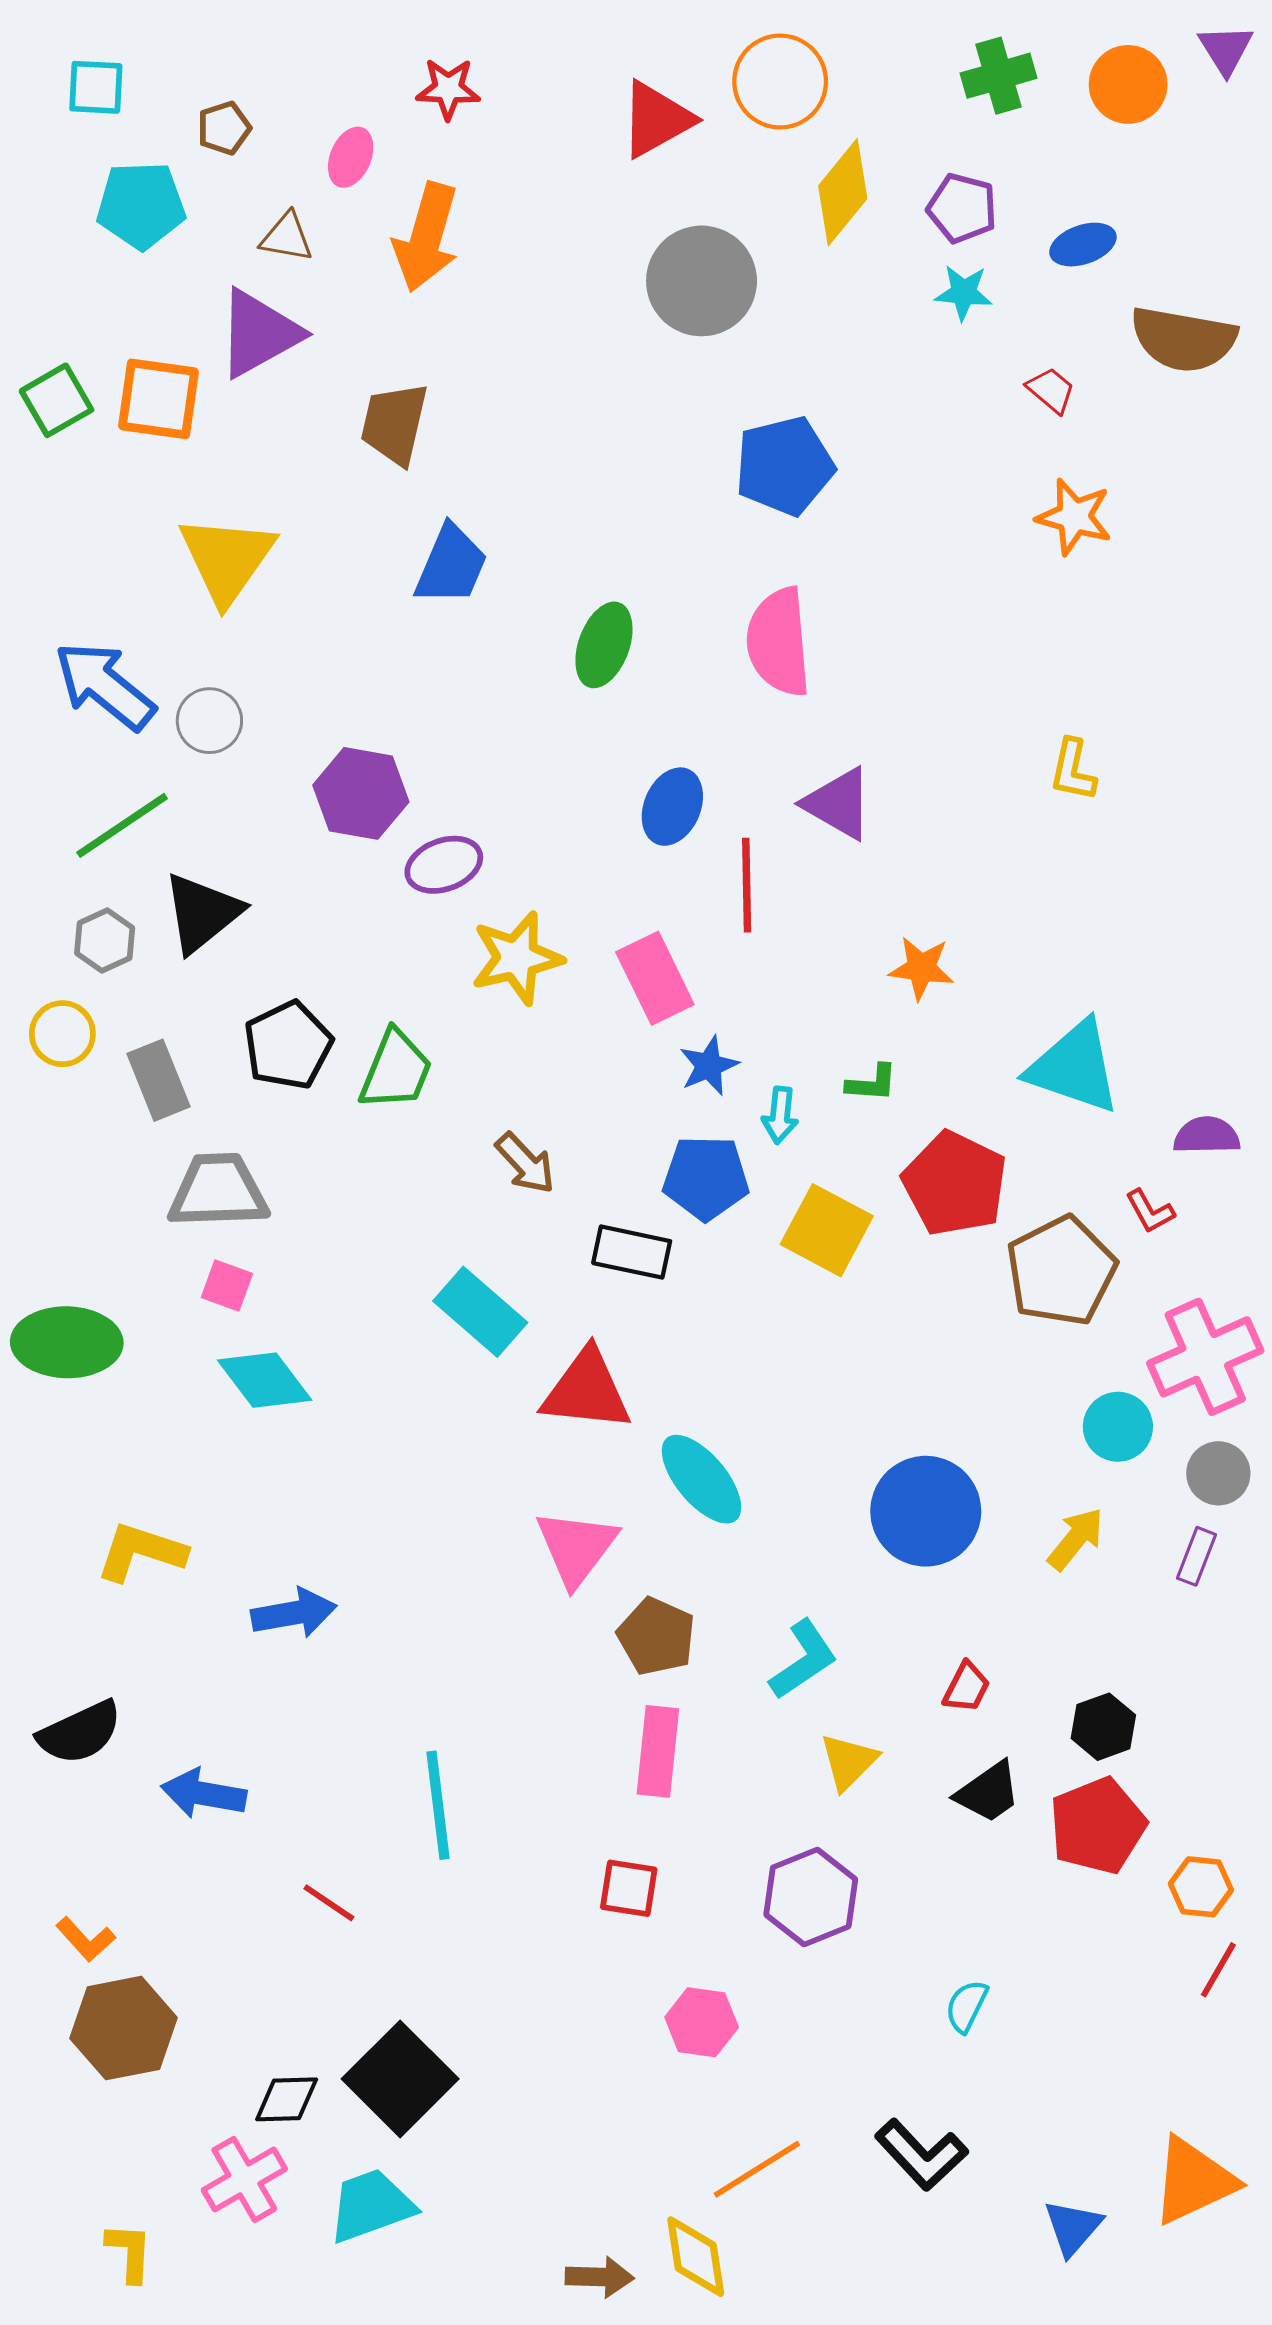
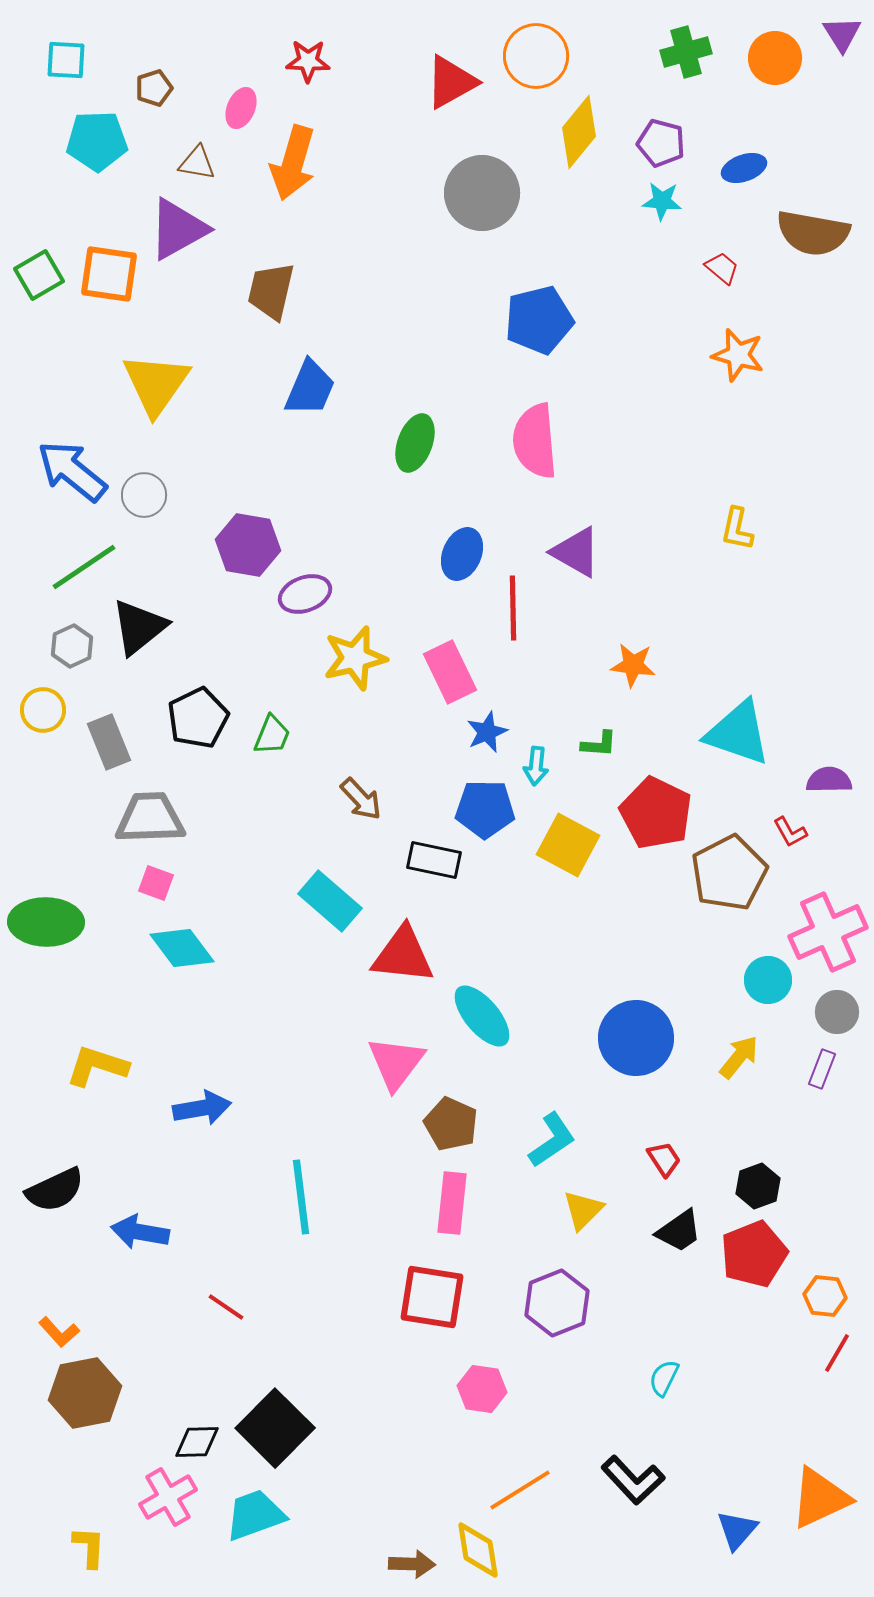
green trapezoid: (396, 1070) -> (272, 735), size x0.7
red trapezoid: (966, 1687) -> (664, 1159), turned -60
cyan line: (438, 1805) -> (301, 1197), moved
red square: (629, 1888) -> (432, 1297), size x1.6

